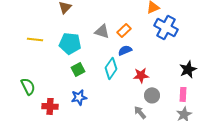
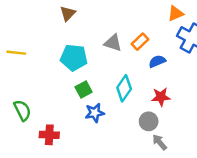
yellow line: (35, 39) -> (16, 53), moved
blue semicircle: (125, 50) -> (157, 61), moved
gray circle: (152, 95) -> (149, 121), moved
blue star: (79, 97) -> (95, 113), moved

